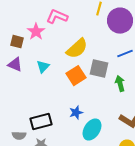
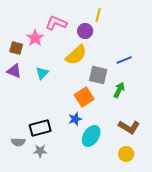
purple circle: (120, 21) -> (85, 31), moved, size x0.6
orange square: (76, 76) -> (84, 97), moved
green arrow: (120, 84) -> (119, 90), turned 42

